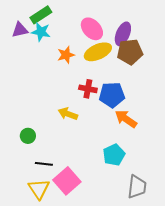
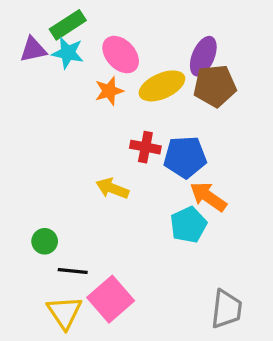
pink ellipse: (92, 29) -> (121, 55), moved
green circle: (28, 136) -> (45, 241), moved
cyan pentagon: (114, 155) -> (188, 225), moved

